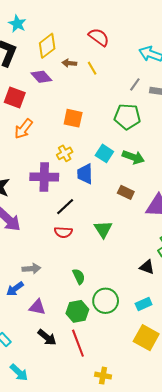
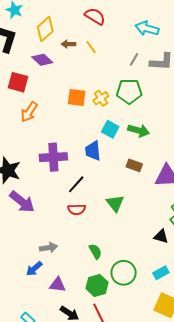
yellow cross: (65, 153) -> (101, 98), moved

